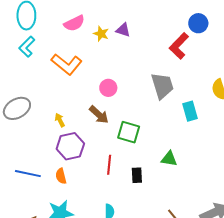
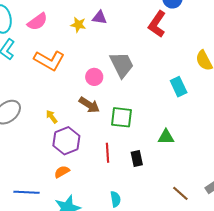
pink semicircle: (74, 23) -> (37, 22), moved
gray trapezoid: (162, 86) -> (122, 65), moved
blue line: (28, 174) -> (27, 192), moved
orange semicircle: (61, 176) -> (62, 172), turned 84

